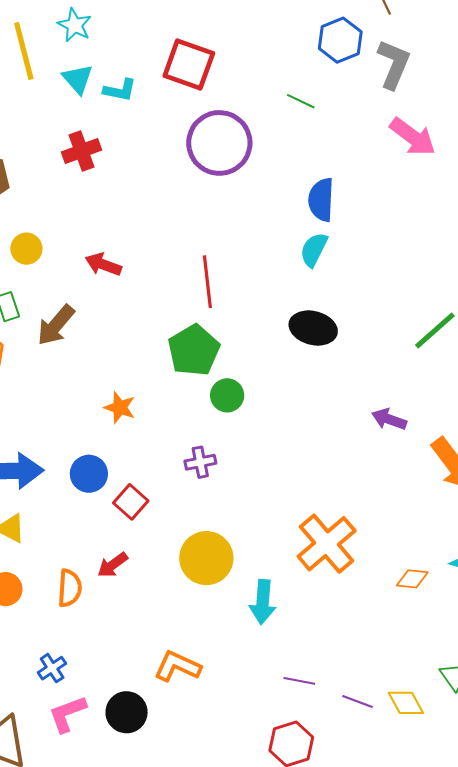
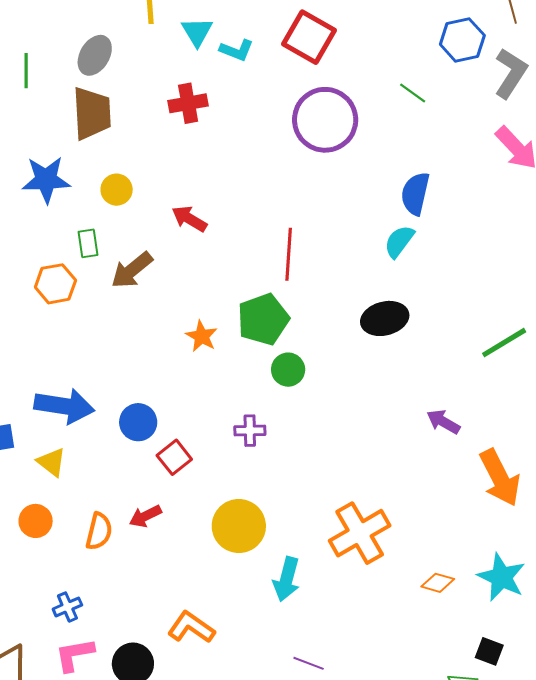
black ellipse: (313, 328) -> (385, 318), turned -39
orange star: (120, 408) -> (202, 336), moved

